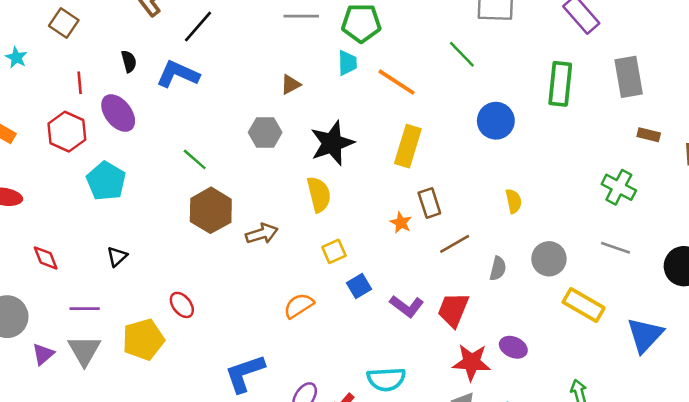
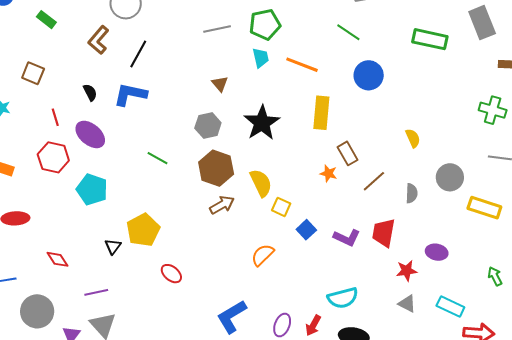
brown triangle: (291, 84) -> (220, 84), turned -30
green rectangle: (560, 84) -> (430, 39), turned -72
blue circle: (496, 121) -> (369, 75), moved
yellow semicircle: (319, 194) -> (261, 183), moved
brown hexagon: (211, 210) -> (216, 168), moved
yellow square: (334, 251) -> (281, 207), turned -30
yellow pentagon: (143, 340) -> (143, 230), moved
red star: (472, 362) -> (407, 271), size x0.7

